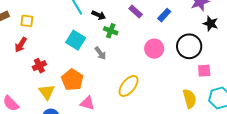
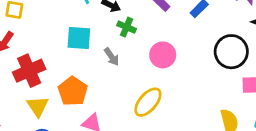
cyan square: (76, 40) -> (79, 38), turned -30
pink circle: (154, 49) -> (163, 55), moved
red cross: (39, 66) -> (29, 71), size x1.6

